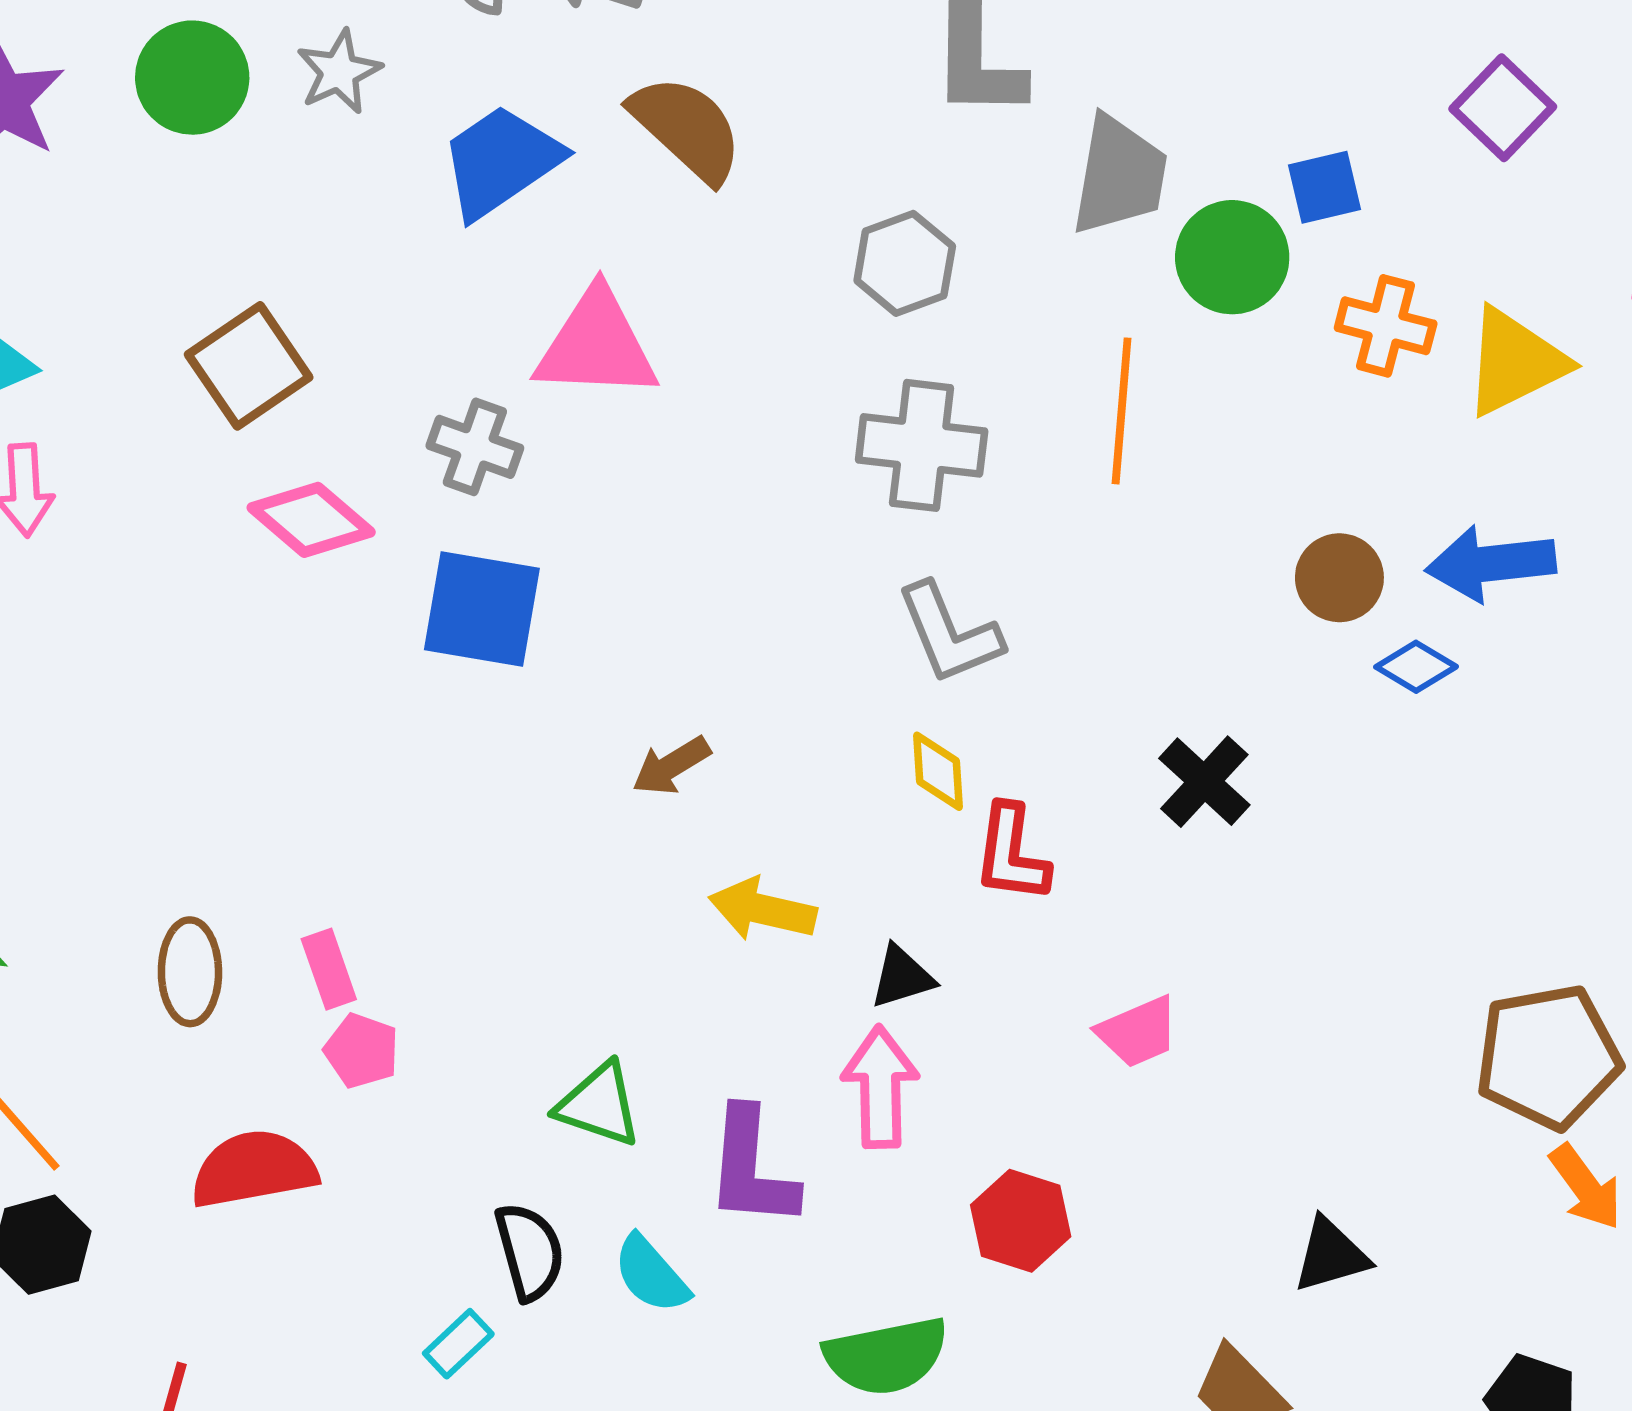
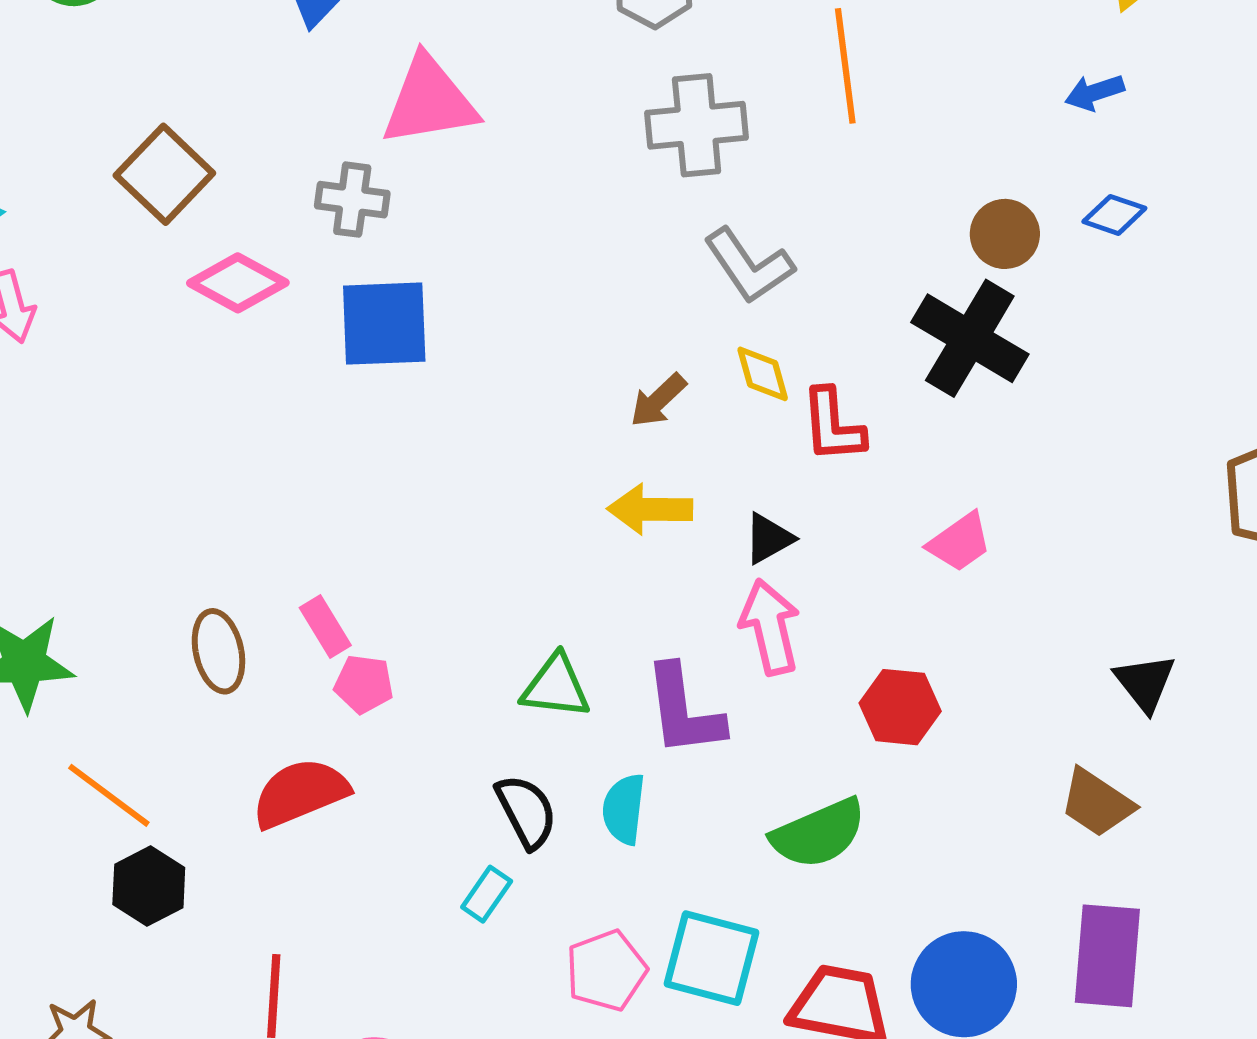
blue arrow: (1491, 563) -> (1095, 92), moved, size x0.6
brown circle: (1339, 578) -> (1005, 234), moved
brown arrow: (671, 766) -> (658, 400), moved
black cross: (1204, 782) -> (970, 338), size x1.5
black triangle: (1331, 1255) -> (1145, 683), turned -40
cyan semicircle: (651, 1274) -> (624, 809), turned 60

